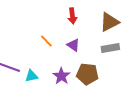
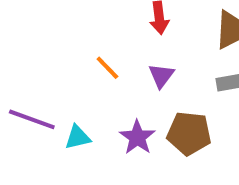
purple triangle: (73, 45) -> (161, 76), turned 32

